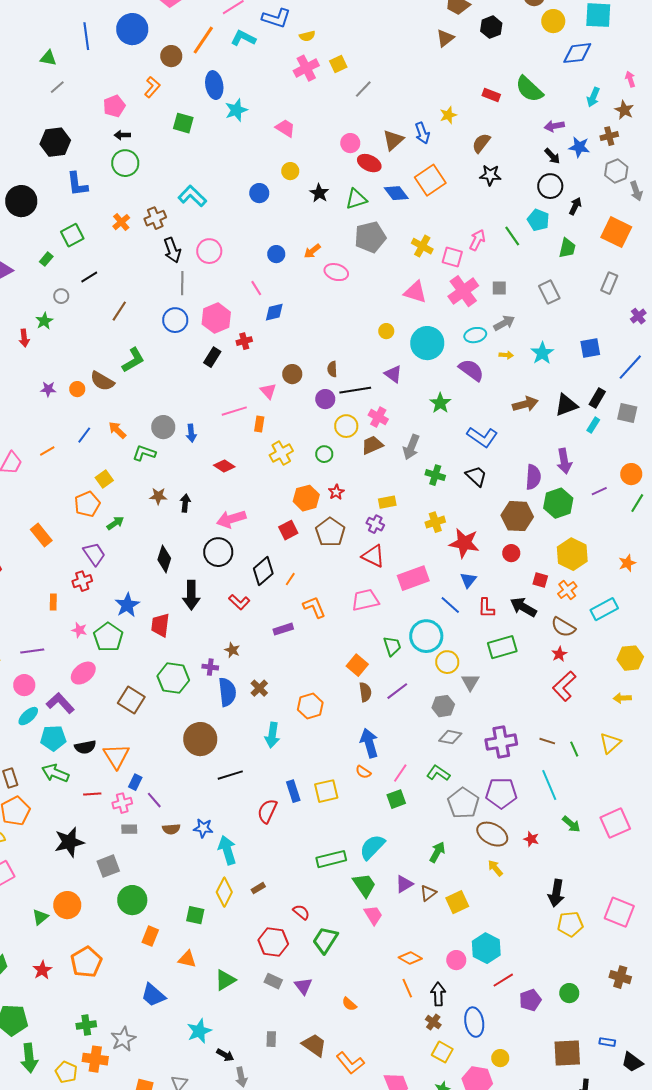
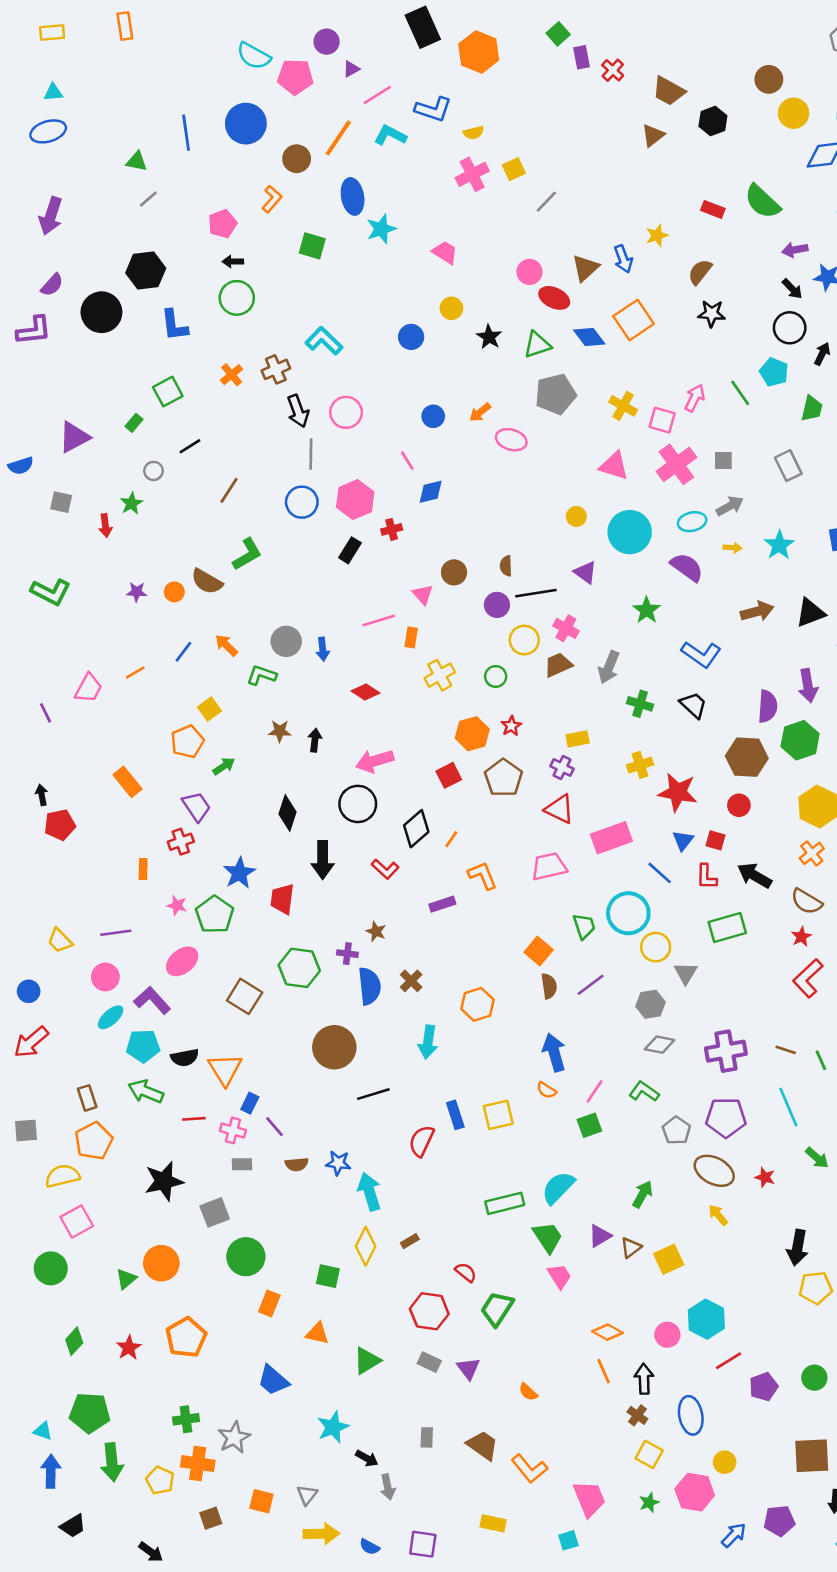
black circle: (21, 201) -> (101, 312), moved
red square: (540, 580) -> (715, 840), moved
pink cross: (122, 803) -> (233, 1130), turned 30
gray pentagon: (463, 803) -> (676, 1130), size x0.7

